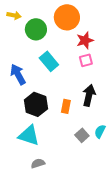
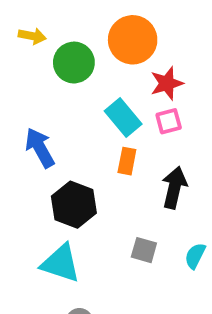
cyan rectangle: (49, 61) -> (123, 117), moved
orange rectangle: (66, 106) -> (127, 161), moved
gray square: (82, 135) -> (144, 250), moved, turned -32

